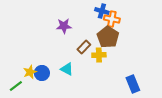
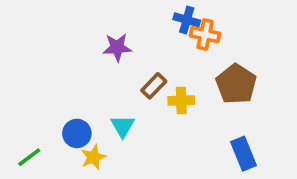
brown pentagon: (108, 37) -> (236, 84), moved
cyan triangle: (67, 69) -> (123, 126), turned 32
yellow star: (30, 72) -> (93, 157), moved

